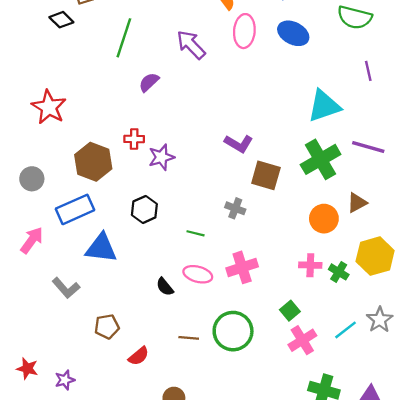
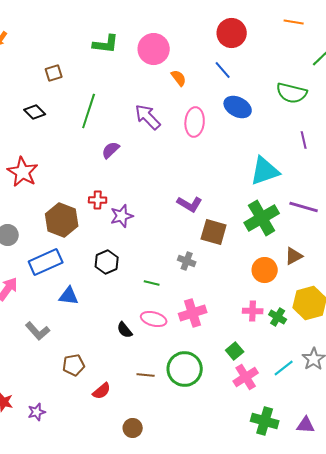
black diamond: (61, 20) -> (35, 112), moved
pink ellipse: (244, 31) -> (195, 122), moved
blue triangle: (101, 248) -> (69, 296), size x0.7

